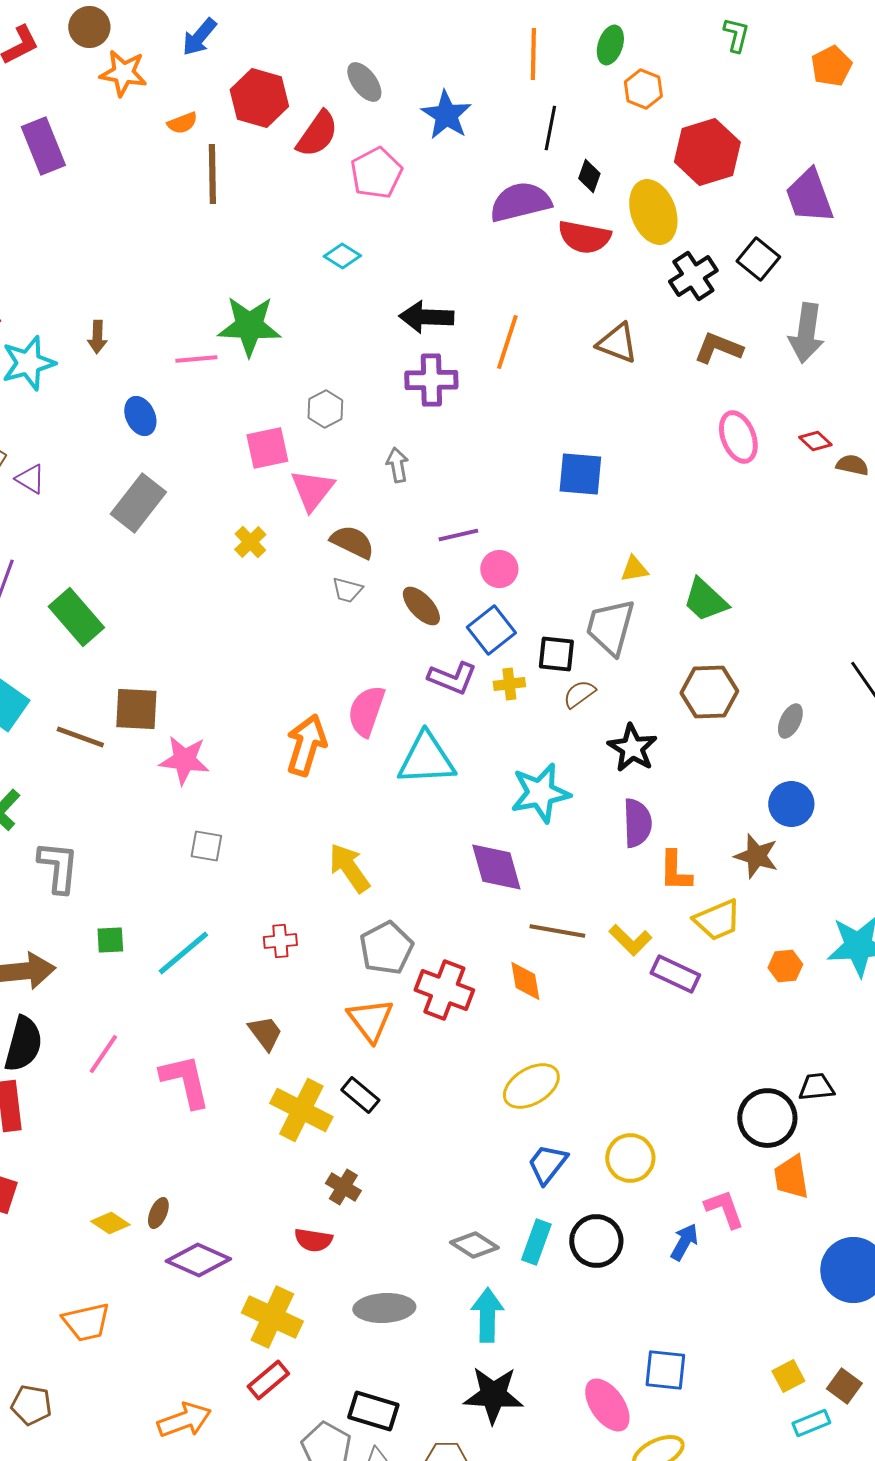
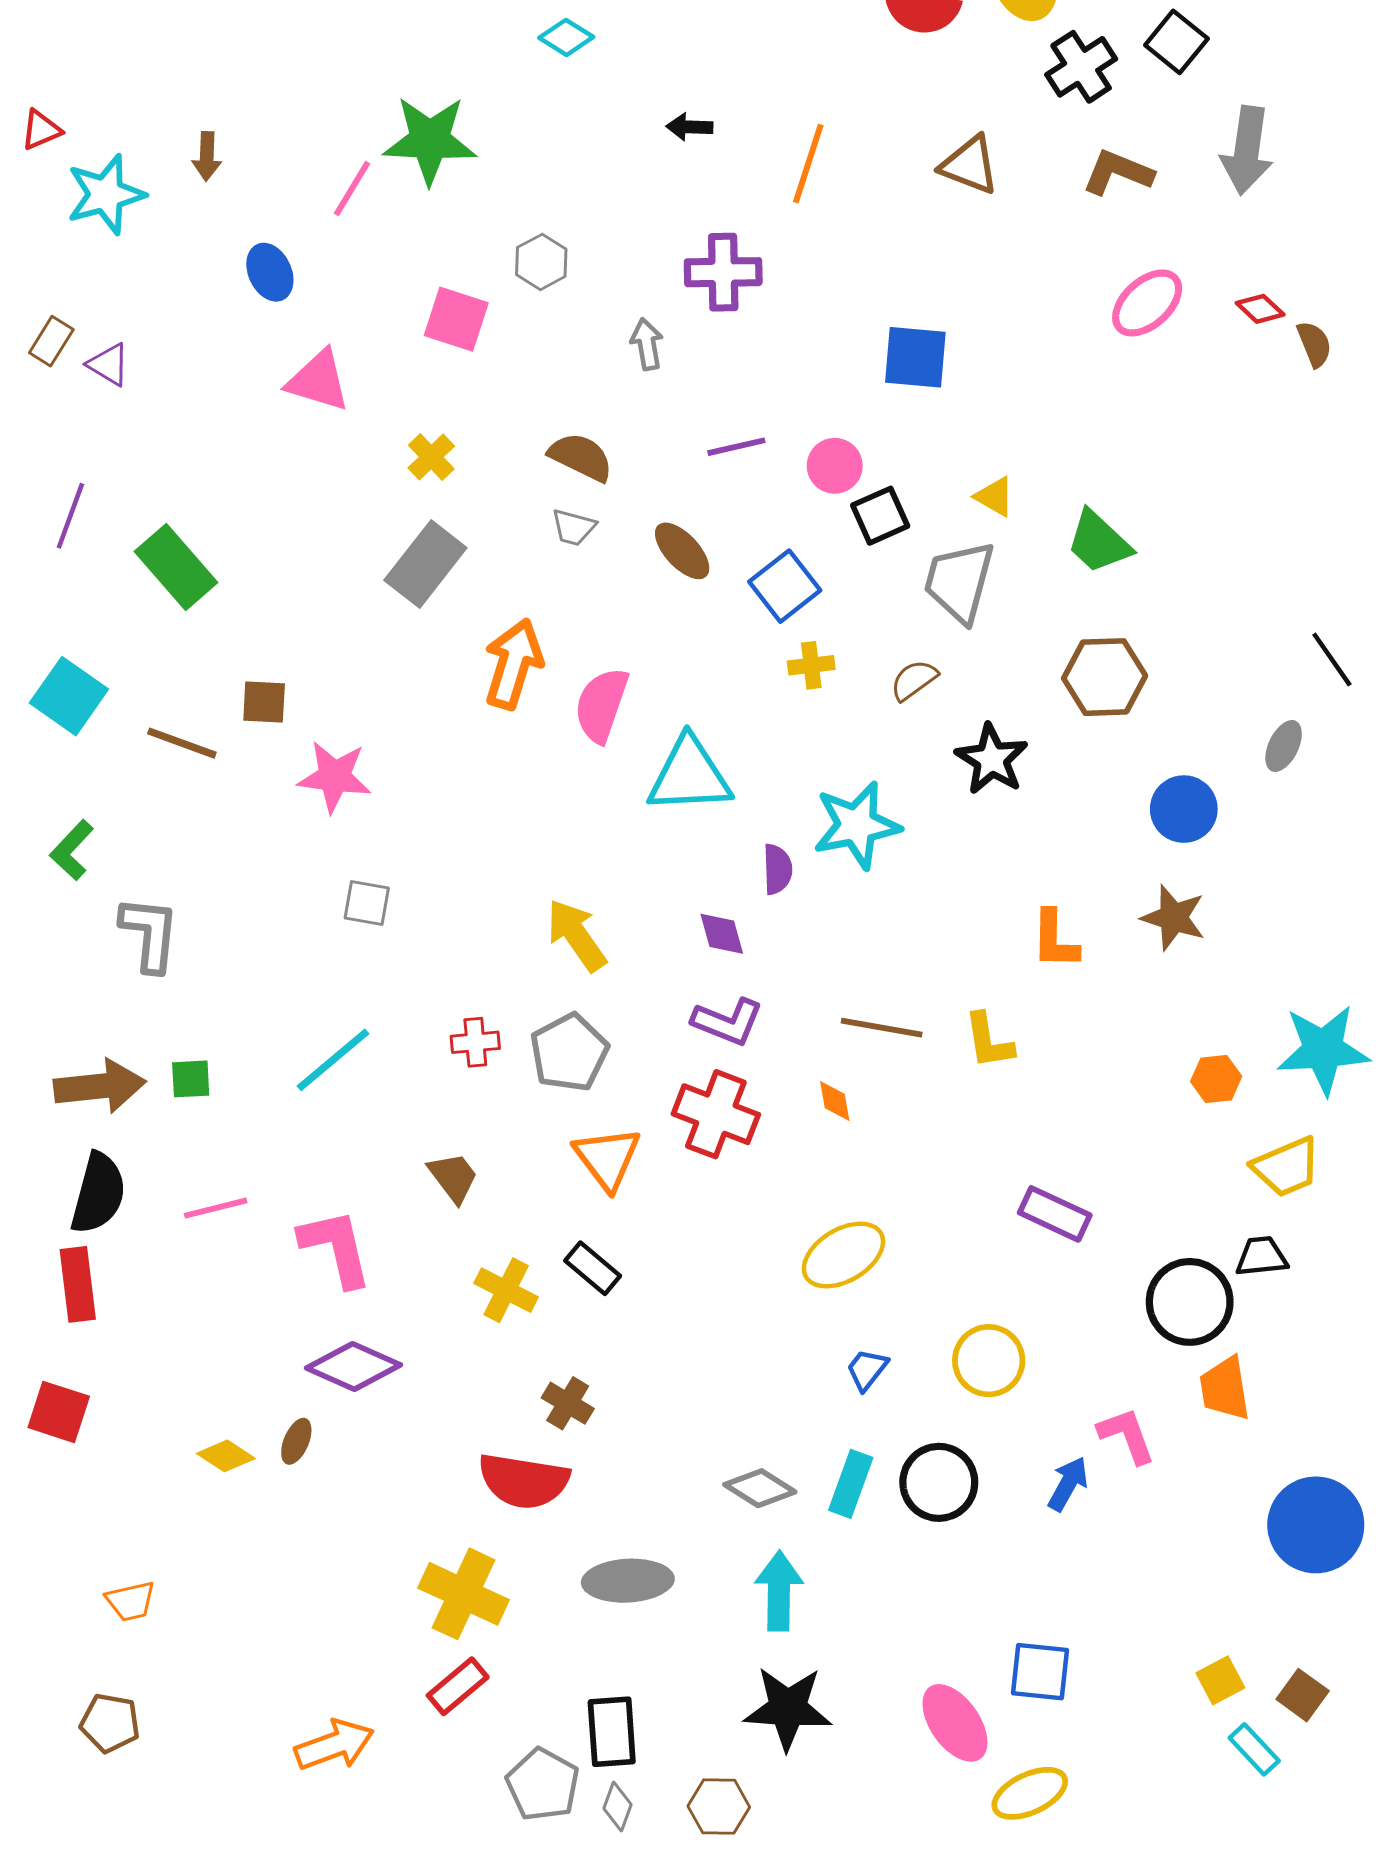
black arrow: (426, 317) -> (689, 127), size x0.6
pink line: (196, 359) -> (352, 189), turned -54
purple cross: (431, 380) -> (723, 272), moved
pink ellipse: (738, 437) -> (1147, 303), turned 69
pink square: (267, 448) -> (456, 319), turned 30
brown semicircle: (852, 465) -> (1314, 344), turned 56
pink triangle: (312, 490) -> (318, 381), moved, turned -51
gray rectangle: (138, 503) -> (425, 564), moved
pink circle: (499, 569) -> (835, 466), moved
yellow triangle: (634, 569) -> (995, 497), turned 40
black square: (556, 654) -> (880, 516), moved, turned -30
purple L-shape: (452, 678) -> (728, 1022), moved
brown square: (136, 709) -> (264, 702), size x0.7
gray ellipse: (790, 721) -> (1284, 746), moved
orange arrow: (306, 745) -> (513, 664), moved
blue circle: (791, 804) -> (1184, 809), moved
purple semicircle: (637, 823) -> (777, 869), moved, size x0.7
purple diamond: (496, 867) -> (722, 934), moved, size x0.6
yellow trapezoid: (717, 920) -> (1286, 1167), moved
green square: (110, 940) -> (191, 1079), moved
yellow L-shape: (630, 940) -> (989, 1041), turned 36
gray pentagon: (386, 948) -> (569, 1053), moved
purple rectangle: (675, 974) -> (1055, 1214), moved
orange diamond: (525, 981) -> (835, 1101), size x0.7
pink line: (103, 1054) -> (216, 1208), turned 42
yellow cross: (301, 1110) -> (506, 1290), size x0.7
blue trapezoid: (547, 1164) -> (867, 1369), size x0.7
red semicircle: (313, 1240) -> (524, 1481), size x1.6
purple diamond: (198, 1260) -> (354, 1366), moved
orange trapezoid: (86, 1322) -> (131, 1601), moved, size x0.7
black rectangle: (373, 1411) -> (612, 1732), turned 69
cyan rectangle: (811, 1423) -> (1254, 1749), turned 69

